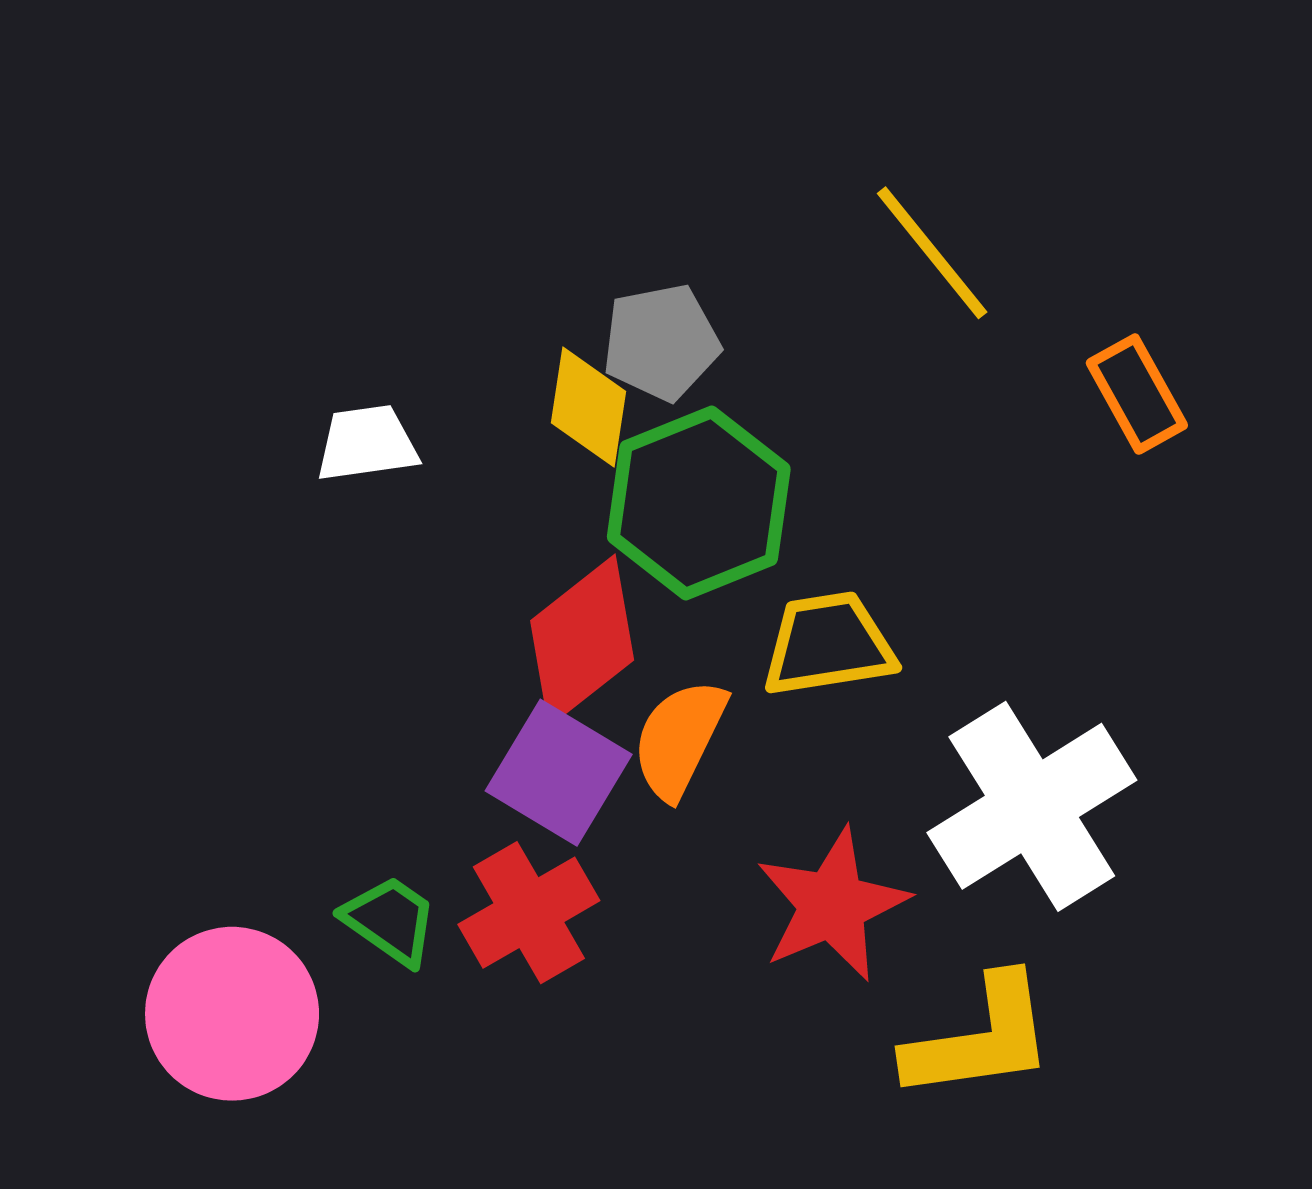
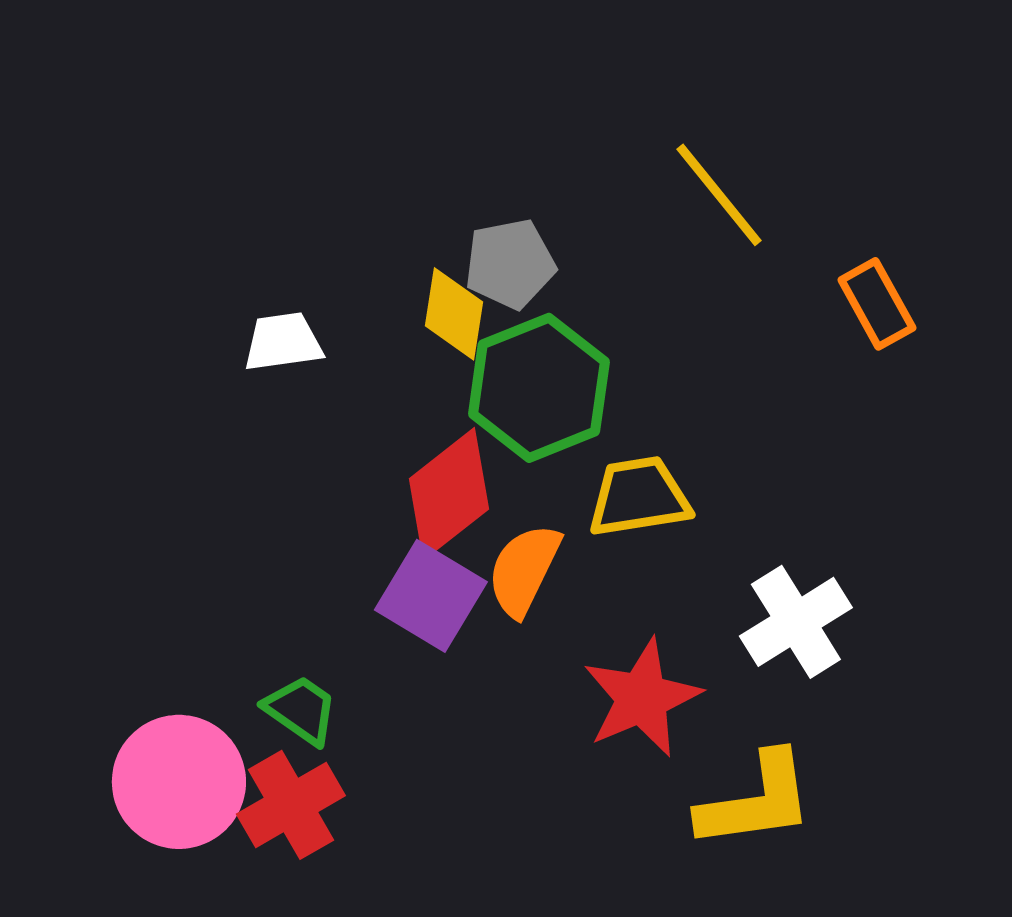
white cross: (1032, 806) -> (796, 622), size x0.7
red cross: (529, 913) -> (291, 805), moved

